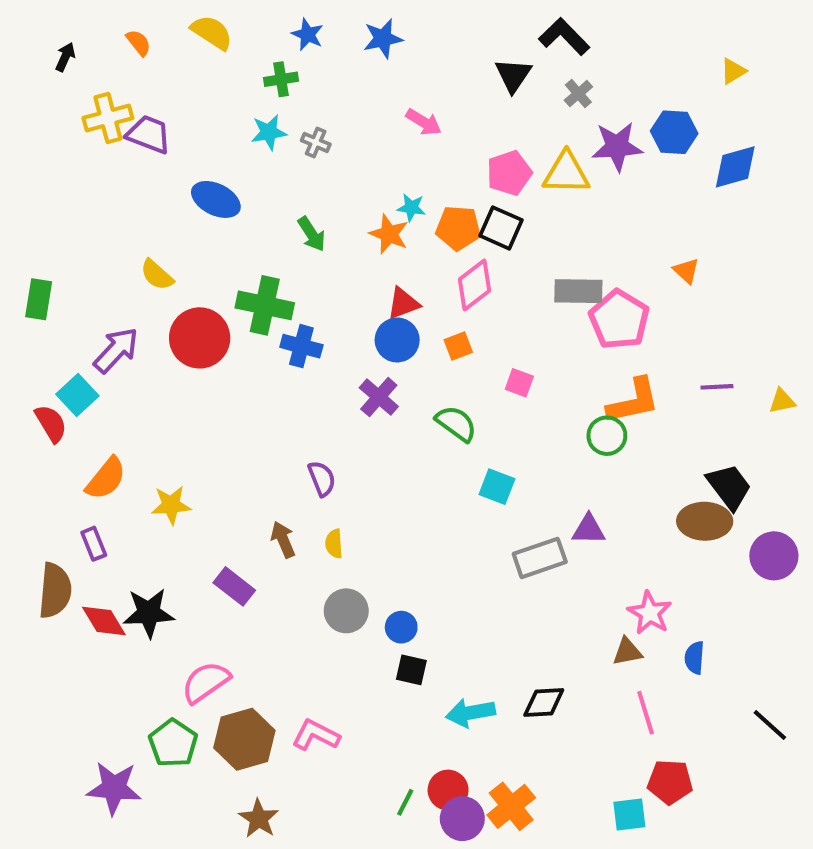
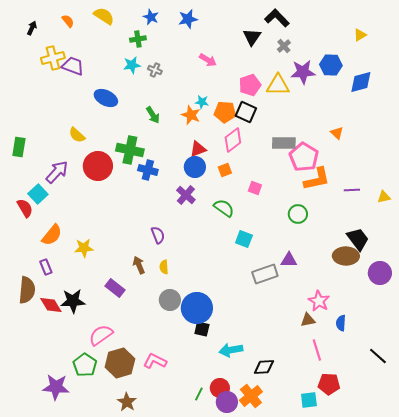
orange L-shape: (633, 401) -> (317, 179), moved
blue circle: (401, 627) -> (197, 308), size x2.0
black diamond: (544, 702) -> (264, 367), moved

